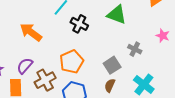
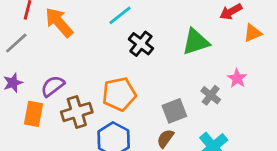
green triangle: (117, 15) -> (196, 42), turned -50
orange arrow: (31, 32) -> (59, 22), moved
pink star: (163, 36) -> (237, 78), moved

